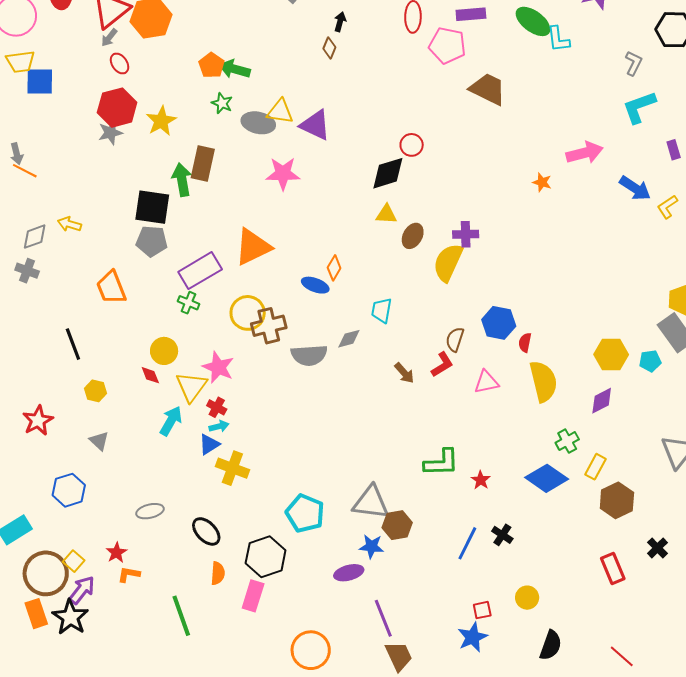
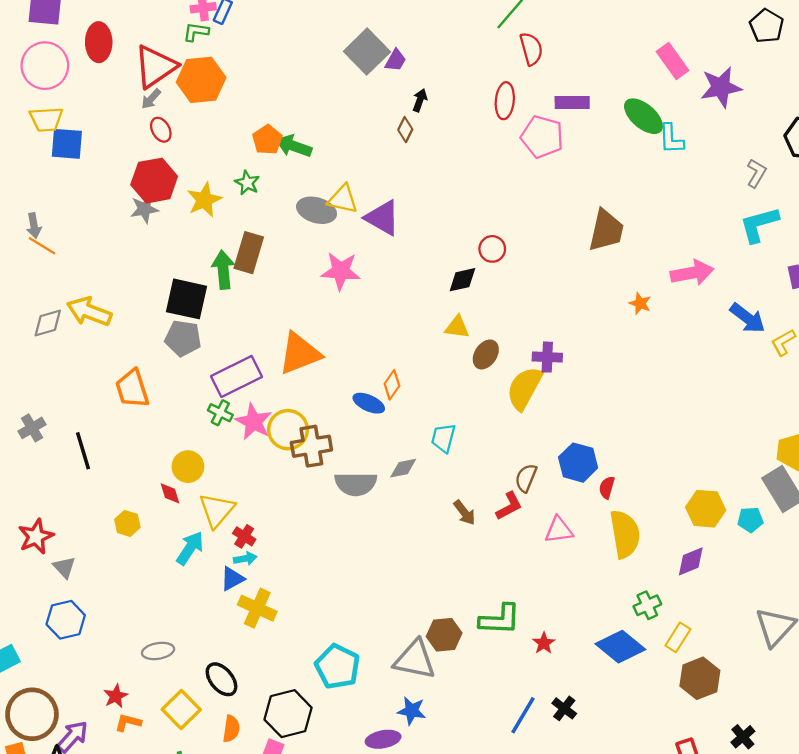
brown trapezoid: (488, 89) -> (606, 230), moved, turned 72
green star: (222, 103) -> (247, 183), moved
black diamond: (388, 173) -> (462, 280), size x0.7
yellow arrow: (69, 224) -> (89, 312), size x1.6
gray cross: (27, 271) -> (32, 428), moved, turned 35
pink star: (218, 367) -> (254, 422), moved
yellow hexagon: (96, 391) -> (127, 523), moved
gray triangle: (99, 441) -> (64, 567), moved
brown hexagon: (397, 525) -> (444, 635), moved
yellow square: (74, 561) -> (181, 709), moved, size x1.5

